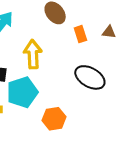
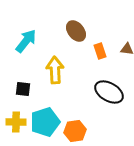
cyan pentagon: (22, 92) -> (45, 122), moved

